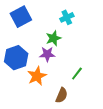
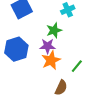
orange star: (37, 76) -> (51, 60), moved

